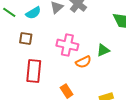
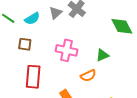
orange semicircle: (83, 62) -> (88, 76), moved

